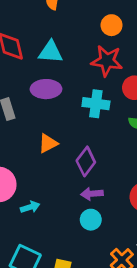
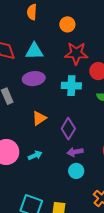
orange circle: (112, 25) -> (67, 24), moved
cyan arrow: (30, 207) -> (35, 155), moved

